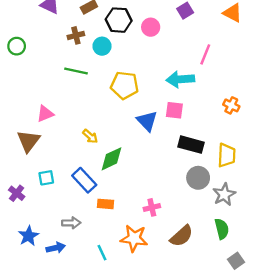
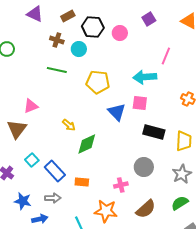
brown cross: (76, 35) -> (57, 40), turned 32
cyan square: (46, 178) -> (32, 160), turned -32
gray circle: (198, 178) -> (144, 167), moved
blue rectangle: (84, 180) -> (55, 171), moved
green semicircle: (222, 229) -> (180, 203), turned -108
blue star: (28, 236) -> (23, 201), moved, turned -30

